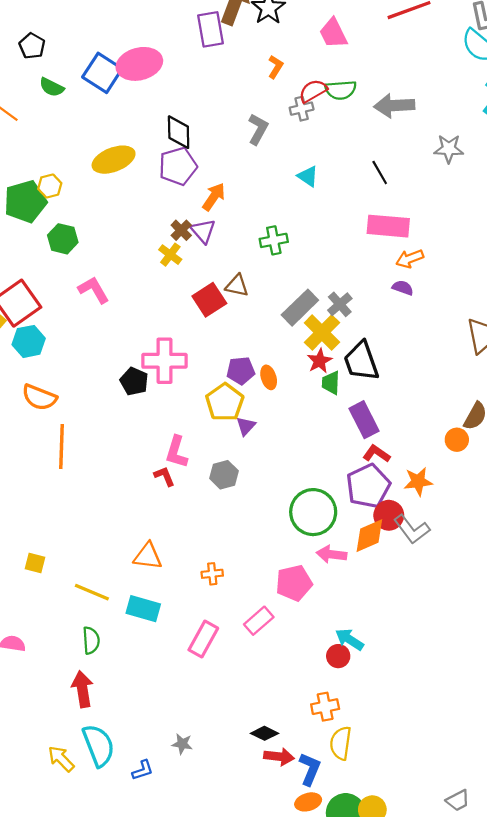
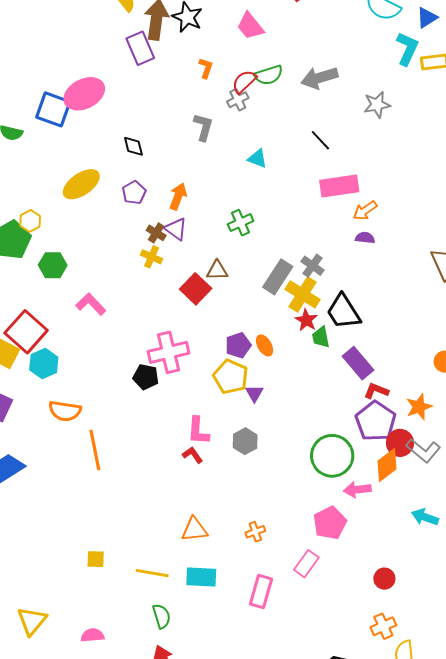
black diamond: (179, 132) -> (133, 146), size x0.7
purple pentagon: (178, 166) -> (134, 193), moved, size x0.7
cyan arrow: (350, 639) -> (425, 517), moved

